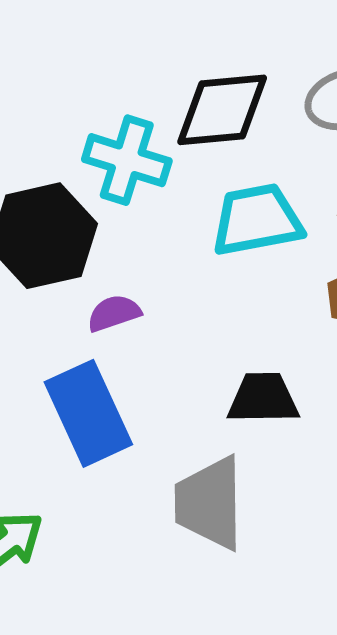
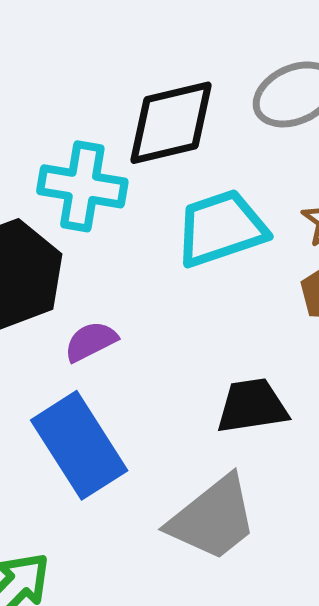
gray trapezoid: (209, 503) -> (213, 518), turned -120

